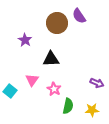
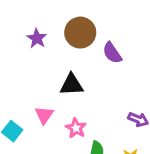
purple semicircle: (79, 16) -> (112, 53), moved
purple star: (25, 40) -> (37, 38), moved

